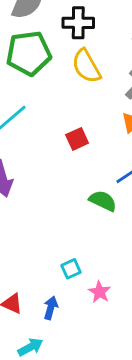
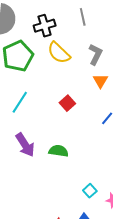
green semicircle: (103, 201) -> (58, 151), moved

